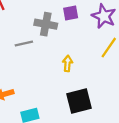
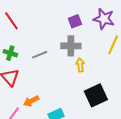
gray cross: (46, 24) -> (71, 46), moved

